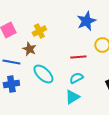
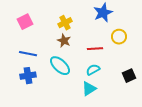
yellow cross: (39, 31) -> (65, 23), moved
brown star: (29, 49) -> (64, 41), moved

